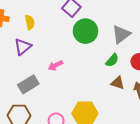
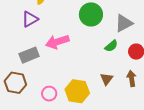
pink arrow: (55, 65) -> (57, 42), size x1.6
brown triangle: (118, 83) -> (107, 79), moved, turned 40

